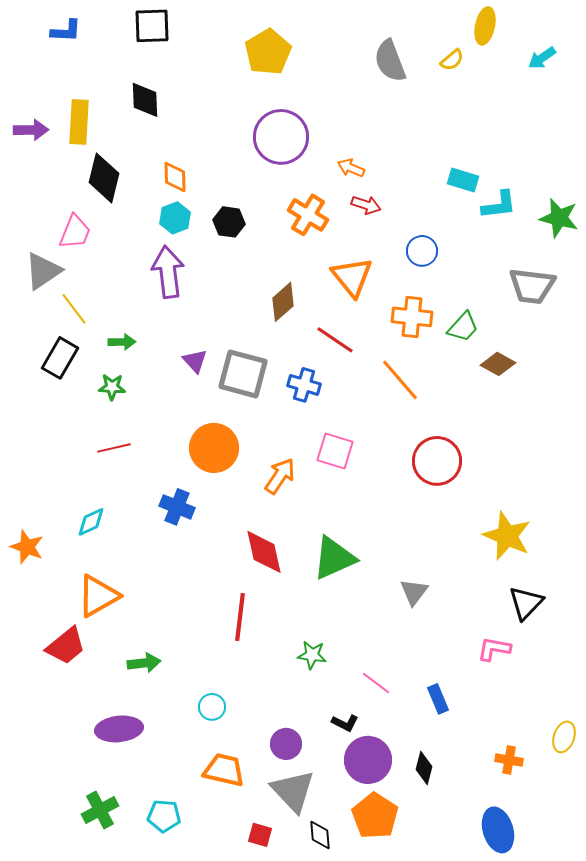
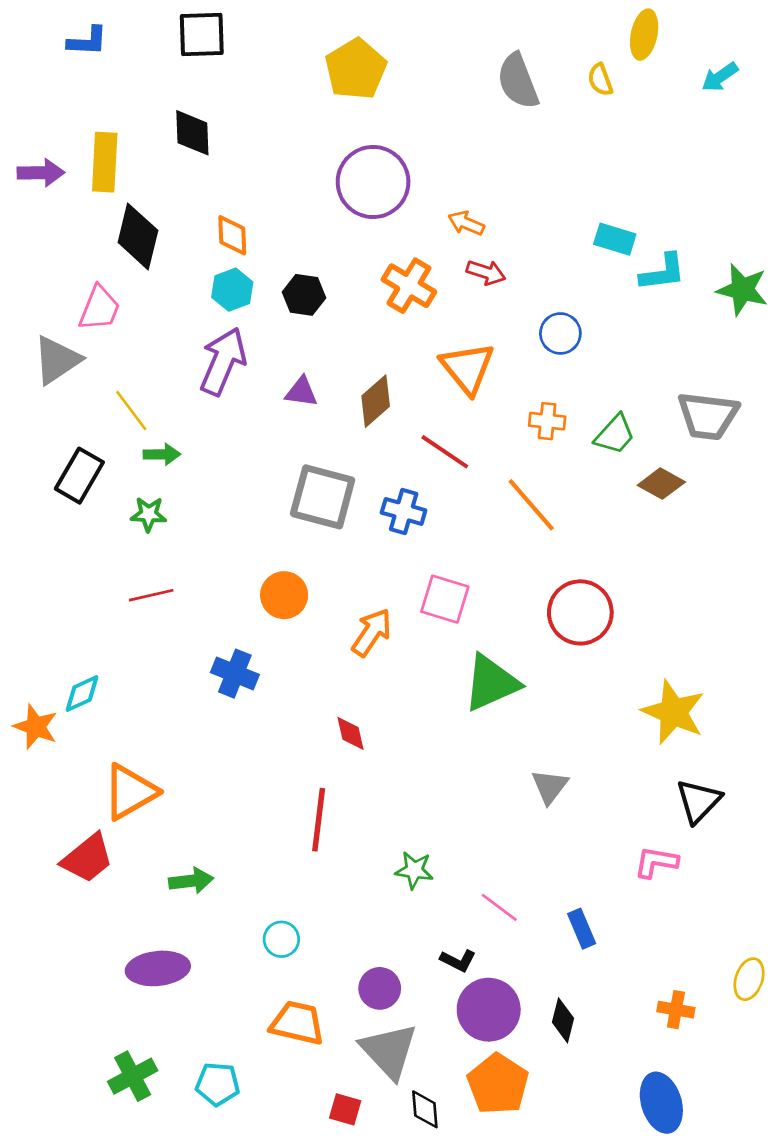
yellow semicircle: (452, 60) -> (600, 80), turned 110
purple arrow: (168, 272) -> (223, 361), turned 30
gray trapezoid: (532, 286) -> (708, 416), moved
yellow line: (74, 309) -> (131, 411), moved
orange cross: (412, 317) -> (547, 421), size x0.7
purple triangle: (195, 361) -> (301, 392), moved, turned -40
orange circle: (214, 448) -> (284, 595), size x0.7
cyan diamond: (91, 522) -> (82, 693), moved
red diamond: (264, 552) -> (350, 733), size x0.6
green triangle: (334, 558) -> (491, 683), moved

